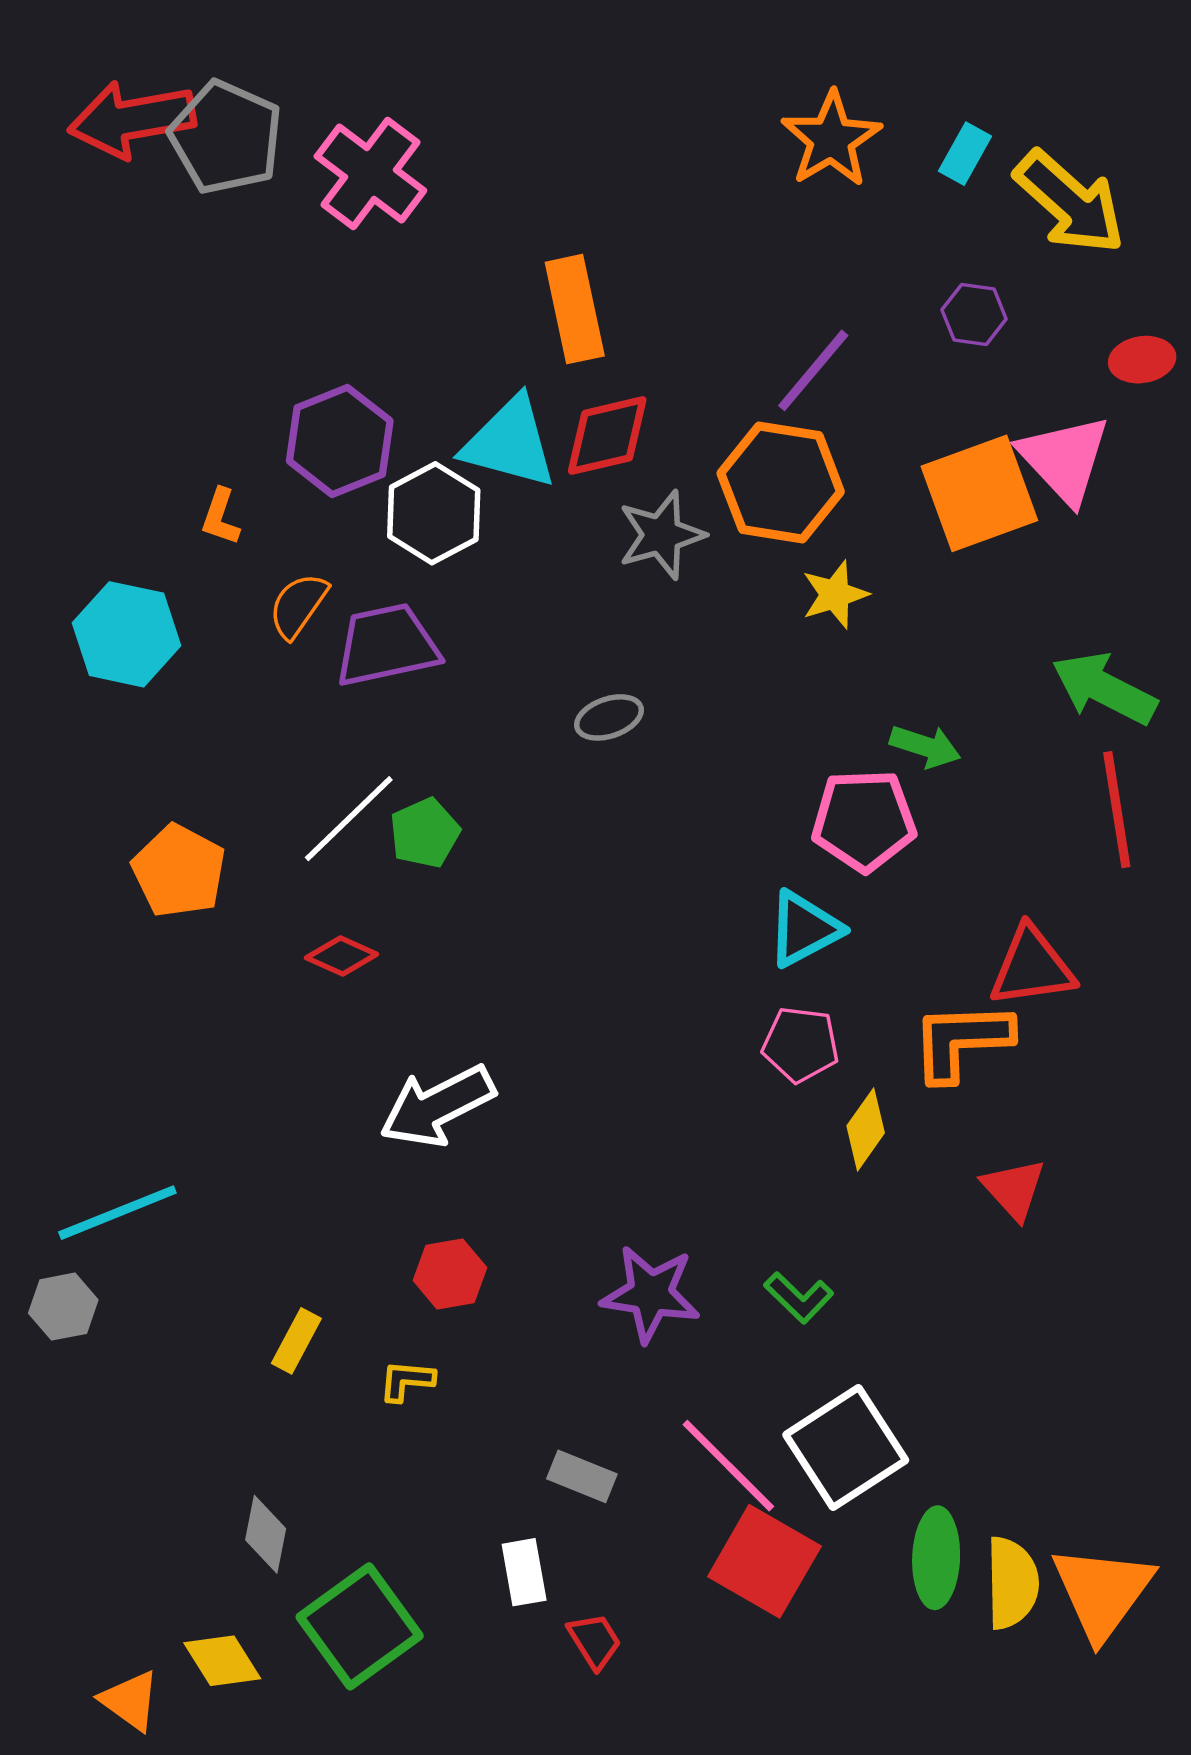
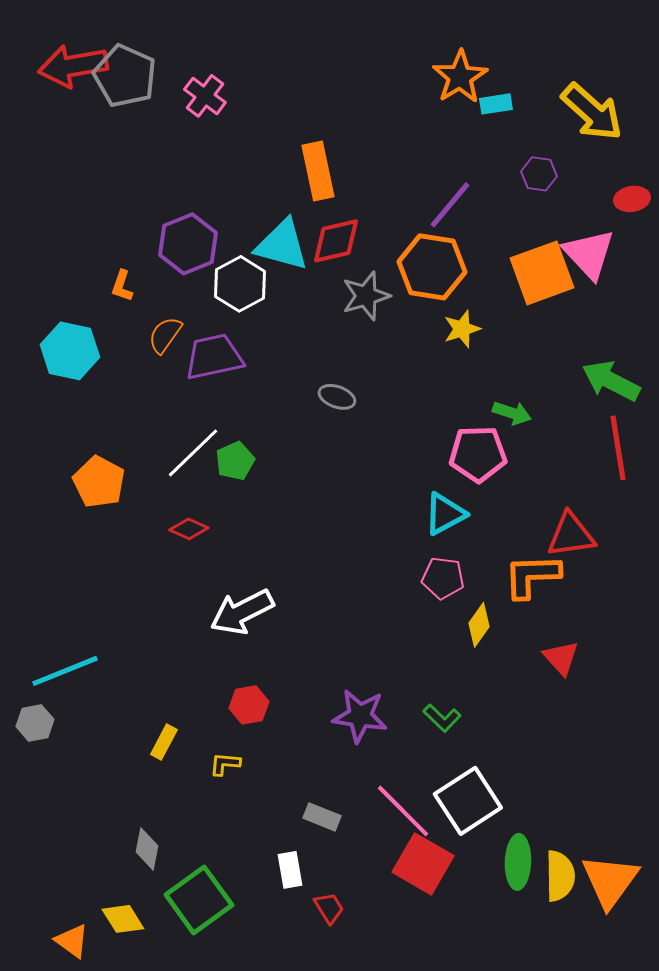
cyan rectangle: (965, 154) -> (496, 104), moved, turned 52
pink cross: (370, 173) -> (205, 96), size x0.7
gray ellipse: (609, 717) -> (337, 397), turned 39

